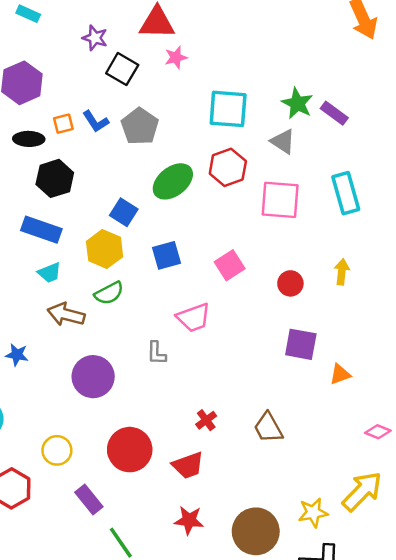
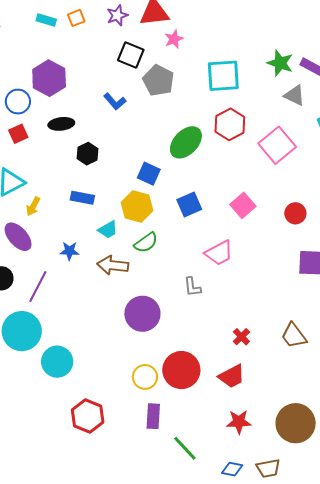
purple star: (95, 38) -> (117, 15), moved, turned -30
orange square: (63, 124) -> (76, 18), moved
gray pentagon: (140, 126) -> (158, 81), moved
gray triangle: (283, 141) -> (295, 95), moved
black hexagon: (55, 178) -> (88, 154), size x0.7
pink square: (280, 200) -> (277, 145), turned -36
blue rectangle: (41, 230) -> (82, 198), size x0.7
cyan trapezoid: (50, 273) -> (108, 230), moved
blue star: (17, 355) -> (69, 251), moved
yellow circle: (57, 450) -> (145, 377), moved
purple rectangle: (89, 499) -> (153, 416), turned 50

